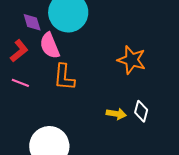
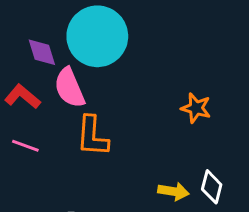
red L-shape: (19, 51) -> (22, 97), turned -100
orange star: (132, 60) -> (196, 108), size x0.7

